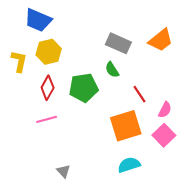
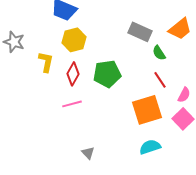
yellow L-shape: (19, 61) -> (46, 62), moved
green semicircle: (112, 70) -> (159, 53), moved

